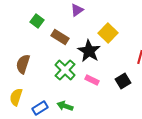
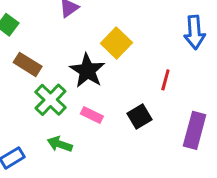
brown rectangle: (60, 37) -> (28, 64), moved
green arrow: (65, 106) -> (60, 144), moved

